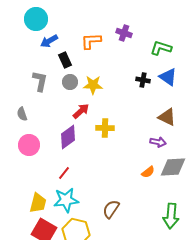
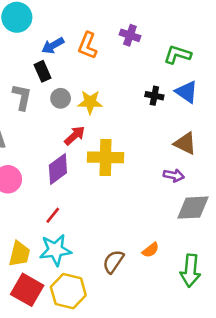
blue arrow: (49, 41) -> (53, 46), moved
orange L-shape: (91, 41) -> (88, 46), turned -65
black rectangle: (65, 60) -> (43, 71), moved
yellow cross: (105, 128) -> (106, 157), size x1.5
orange semicircle: (148, 172) -> (151, 250), moved

